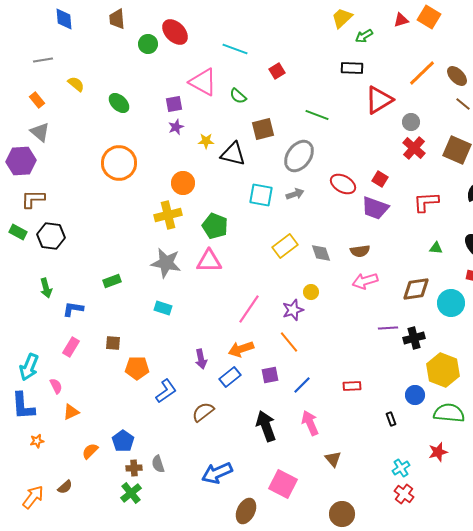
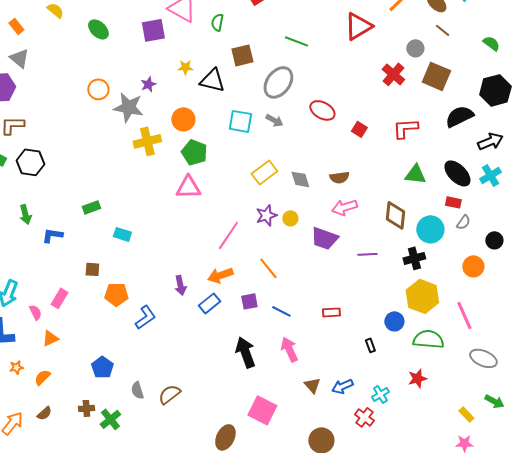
green semicircle: (238, 96) -> (217, 22), turned 60
purple square: (174, 104) -> (153, 30), size x1.4
gray circle: (411, 122) -> (415, 48), moved
purple star: (176, 127) -> (148, 84), moved
orange circle: (119, 163) -> (98, 89), size x0.6
red square: (380, 179) -> (359, 129), moved
orange circle: (183, 183) -> (183, 119), moved
gray arrow: (295, 194) -> (274, 120), turned 48
purple trapezoid: (375, 208) -> (324, 238), moved
green triangle: (436, 248) -> (415, 174), size x1.6
gray star: (166, 263) -> (128, 107), moved
brown diamond: (416, 289) -> (395, 215), turned -76
cyan rectangle: (163, 308) -> (122, 234), moved
purple star: (293, 310) -> (266, 215), moved
black cross: (414, 338) -> (414, 258), moved
pink rectangle: (71, 347) -> (59, 298), moved
blue line: (302, 385) -> (281, 311), turned 72
brown semicircle: (203, 412) -> (169, 394), moved
orange semicircle: (90, 451) -> (42, 377), moved
brown cross: (134, 468) -> (86, 408), moved
blue arrow: (217, 473) -> (342, 386), moved, size x0.7
red cross: (404, 494) -> (364, 417), moved

